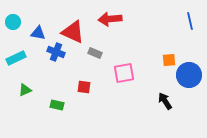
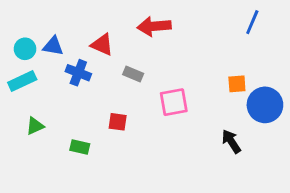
blue line: (190, 21) -> (252, 22), moved, turned 36
cyan circle: (13, 22) -> (25, 49), moved
red triangle: (73, 32) -> (102, 45), size x0.7

